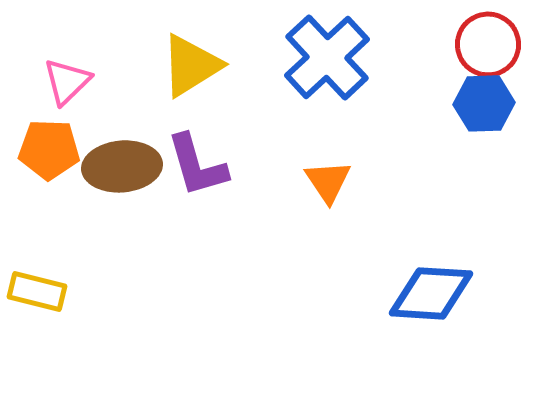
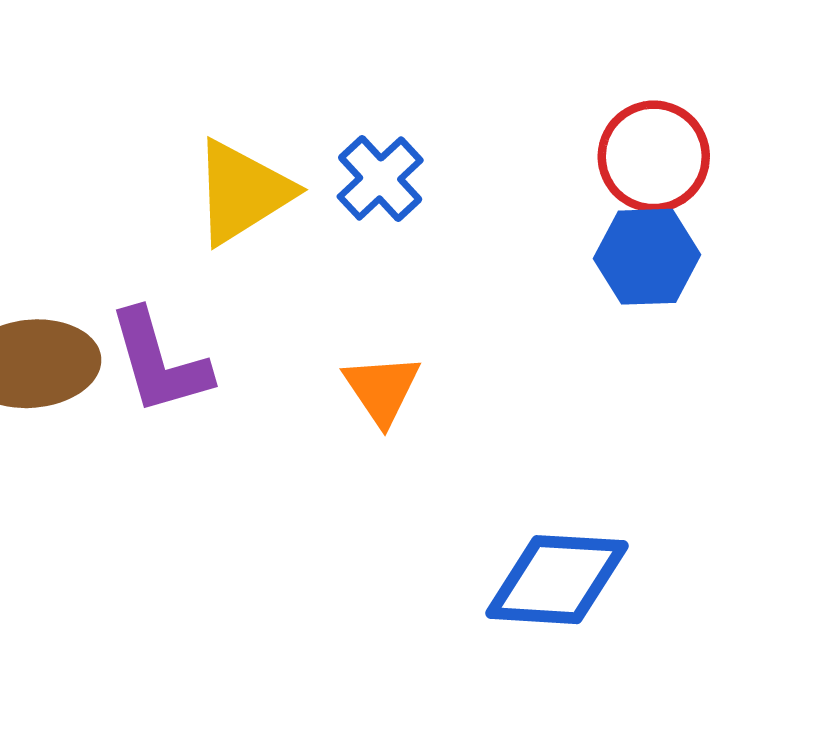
blue cross: (327, 57) -> (380, 178), size x0.6
yellow triangle: (191, 65) -> (242, 192), moved

